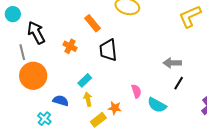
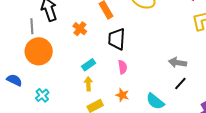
pink semicircle: (136, 91) -> (123, 67), moved
blue semicircle: (61, 101) -> (14, 80), moved
orange star: (115, 108) -> (122, 95), moved

